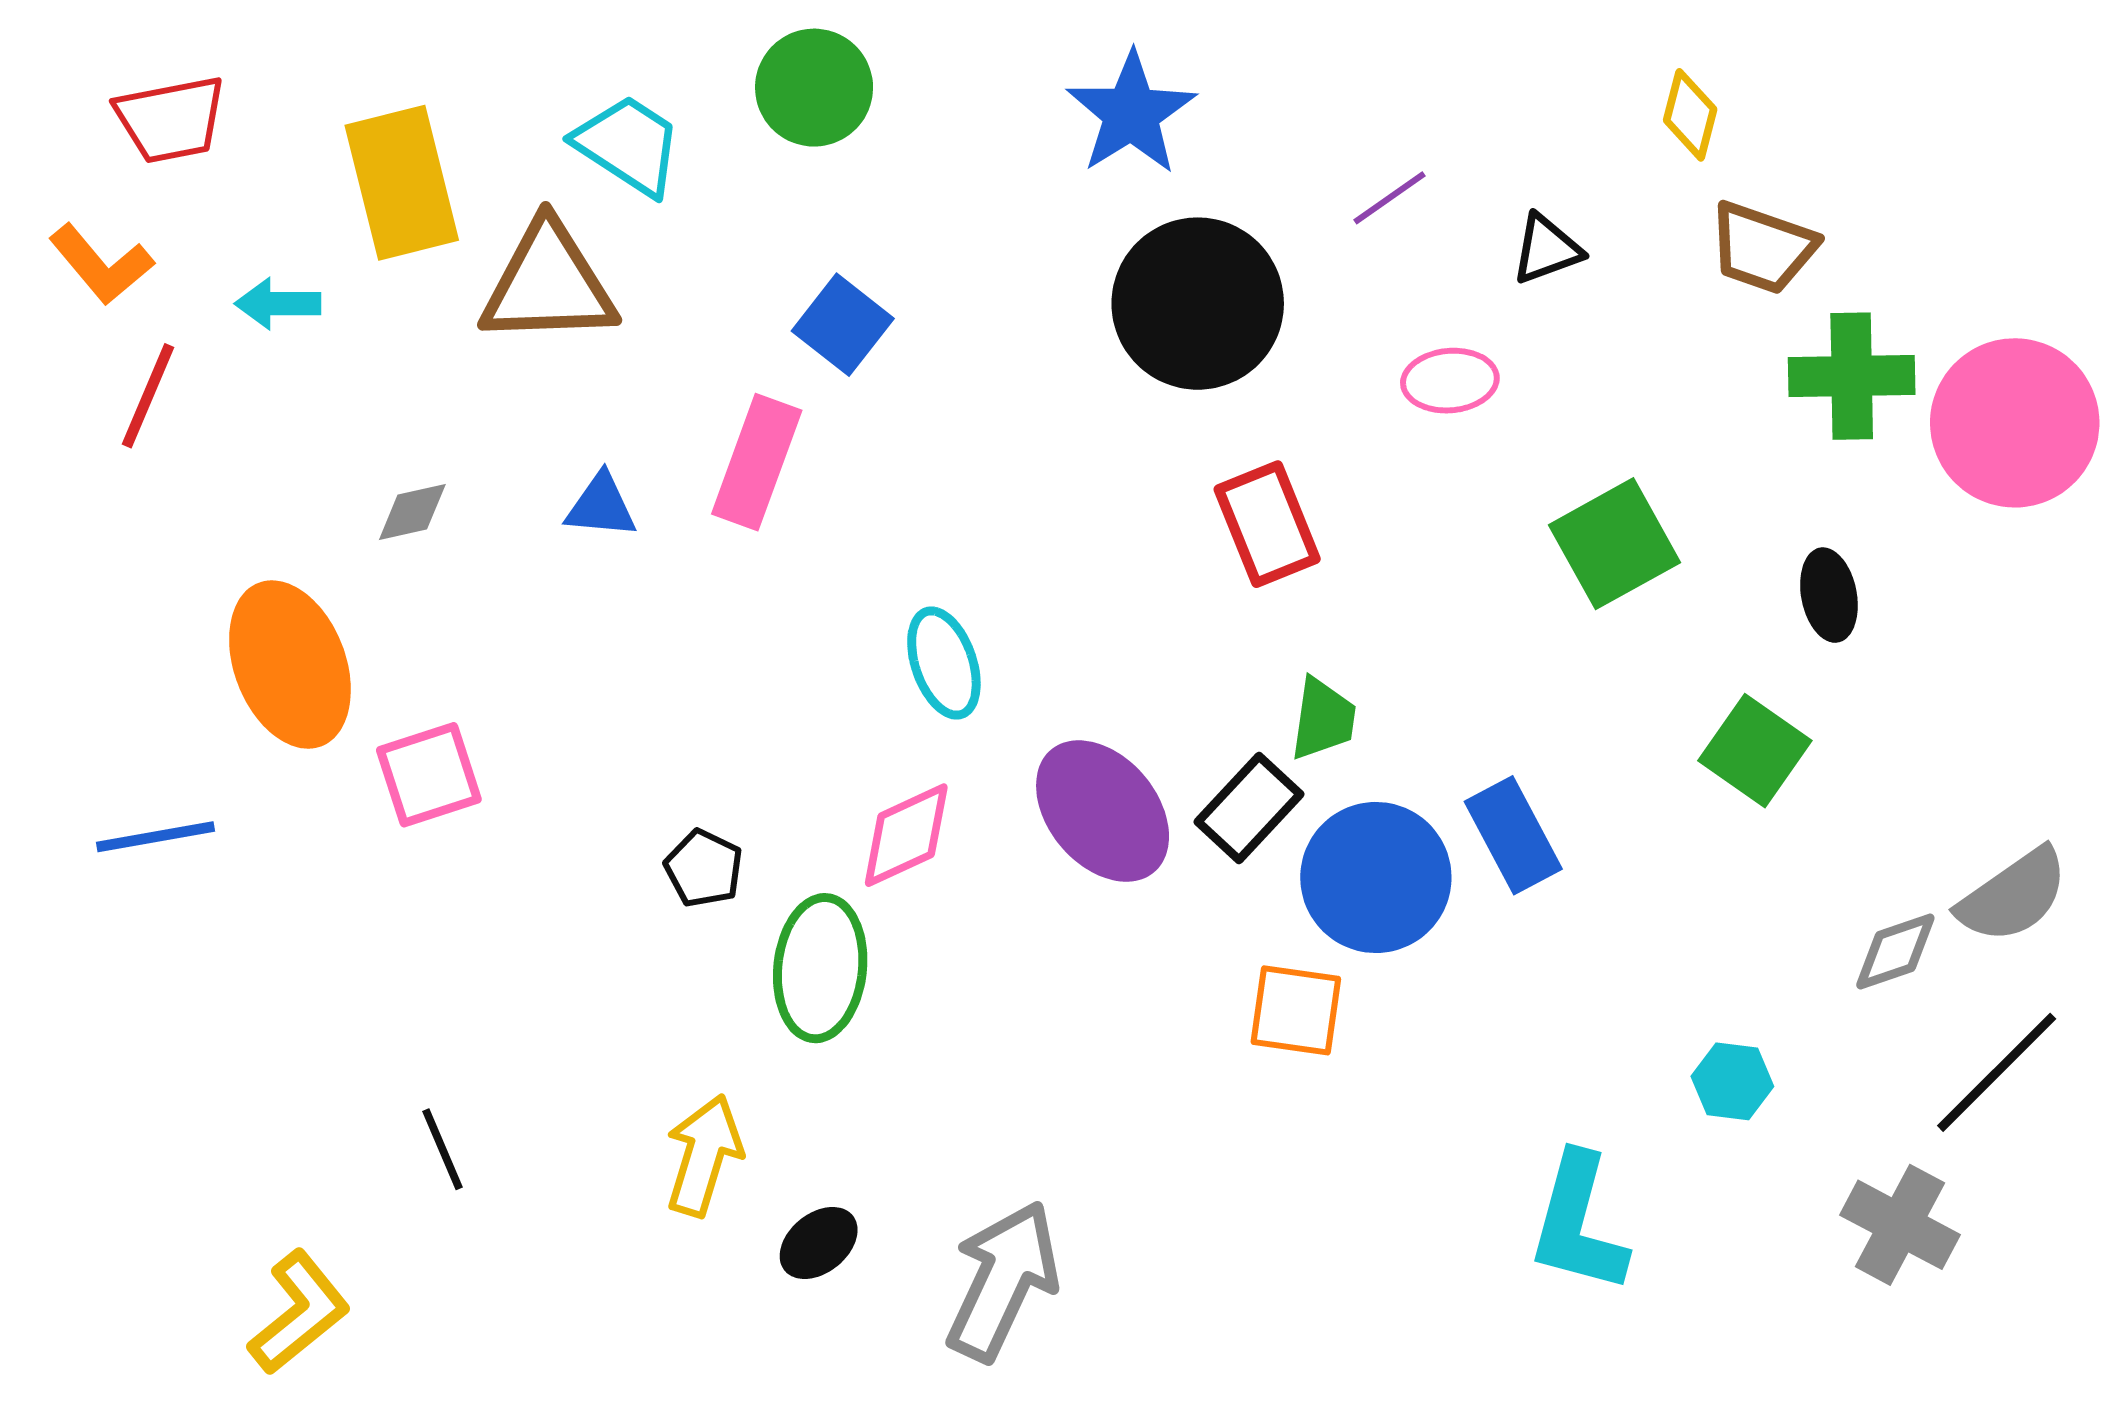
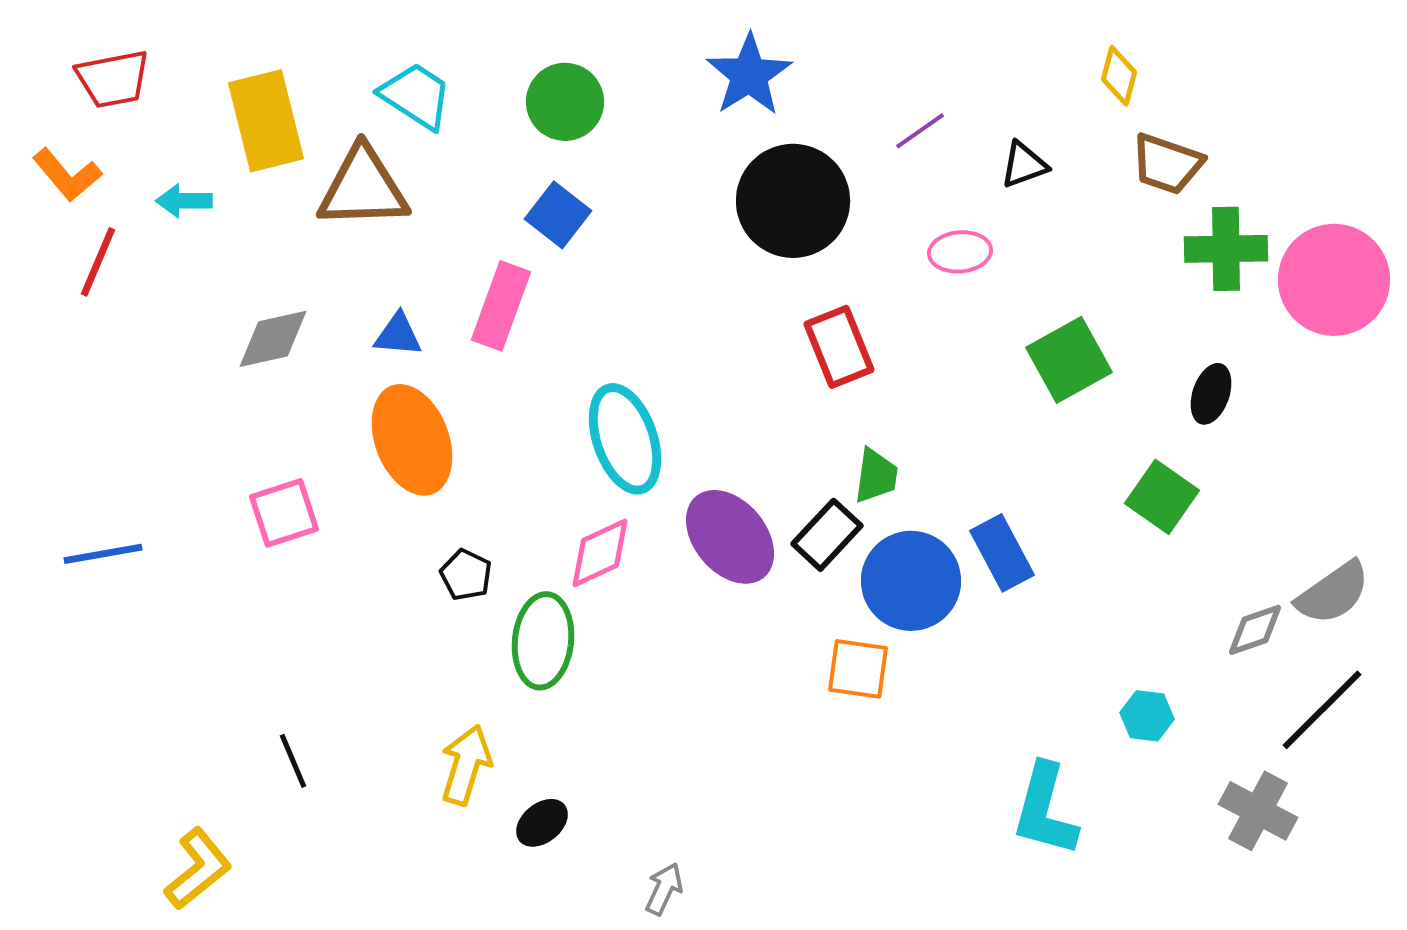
green circle: (814, 88) -> (565, 102), moved
gray diamond: (412, 512) -> (273, 339), size x1.5
black ellipse: (1829, 595) -> (1211, 394), turned 30
cyan ellipse: (944, 663) -> (625, 439), size x1.5
orange ellipse: (290, 665) -> (412, 440), moved
gray arrow: (1003, 1281) -> (664, 889), moved, size x0.5

